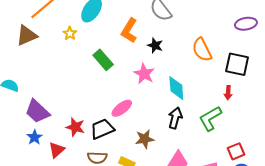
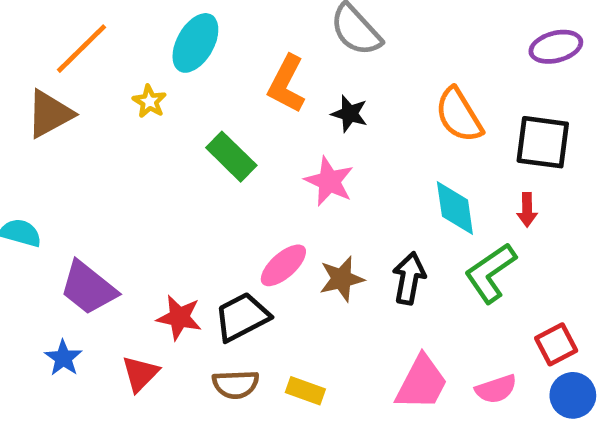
cyan diamond: (176, 88) -> (455, 208), moved
blue star: (35, 137) -> (63, 358), moved
brown star: (145, 139) -> (342, 279), moved

